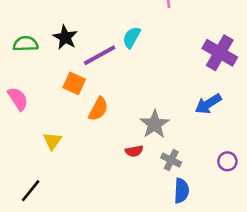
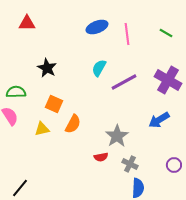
green semicircle: (26, 44) -> (16, 92), moved
purple line: (100, 55) -> (124, 82), moved
yellow triangle: (52, 141) -> (42, 129), moved, turned 42

